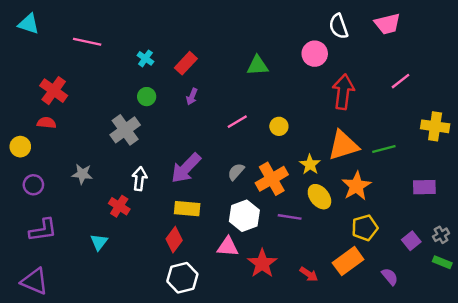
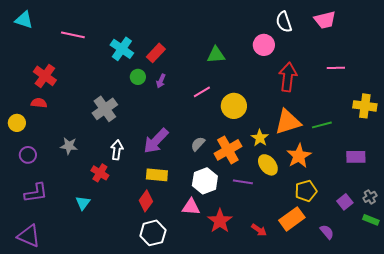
cyan cross: (145, 58) -> (122, 49), size x1.6
pink line: (401, 81) -> (336, 68), turned 36
green circle: (147, 97) -> (138, 77), moved
pink line: (237, 122) -> (202, 92), moved
yellow circle: (279, 126) -> (234, 106), size x1.6

